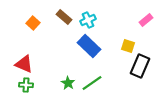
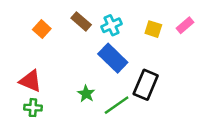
yellow square: (128, 46) -> (153, 29), moved
black rectangle: (140, 66) -> (146, 85), moved
green star: (68, 83) -> (86, 94), moved

